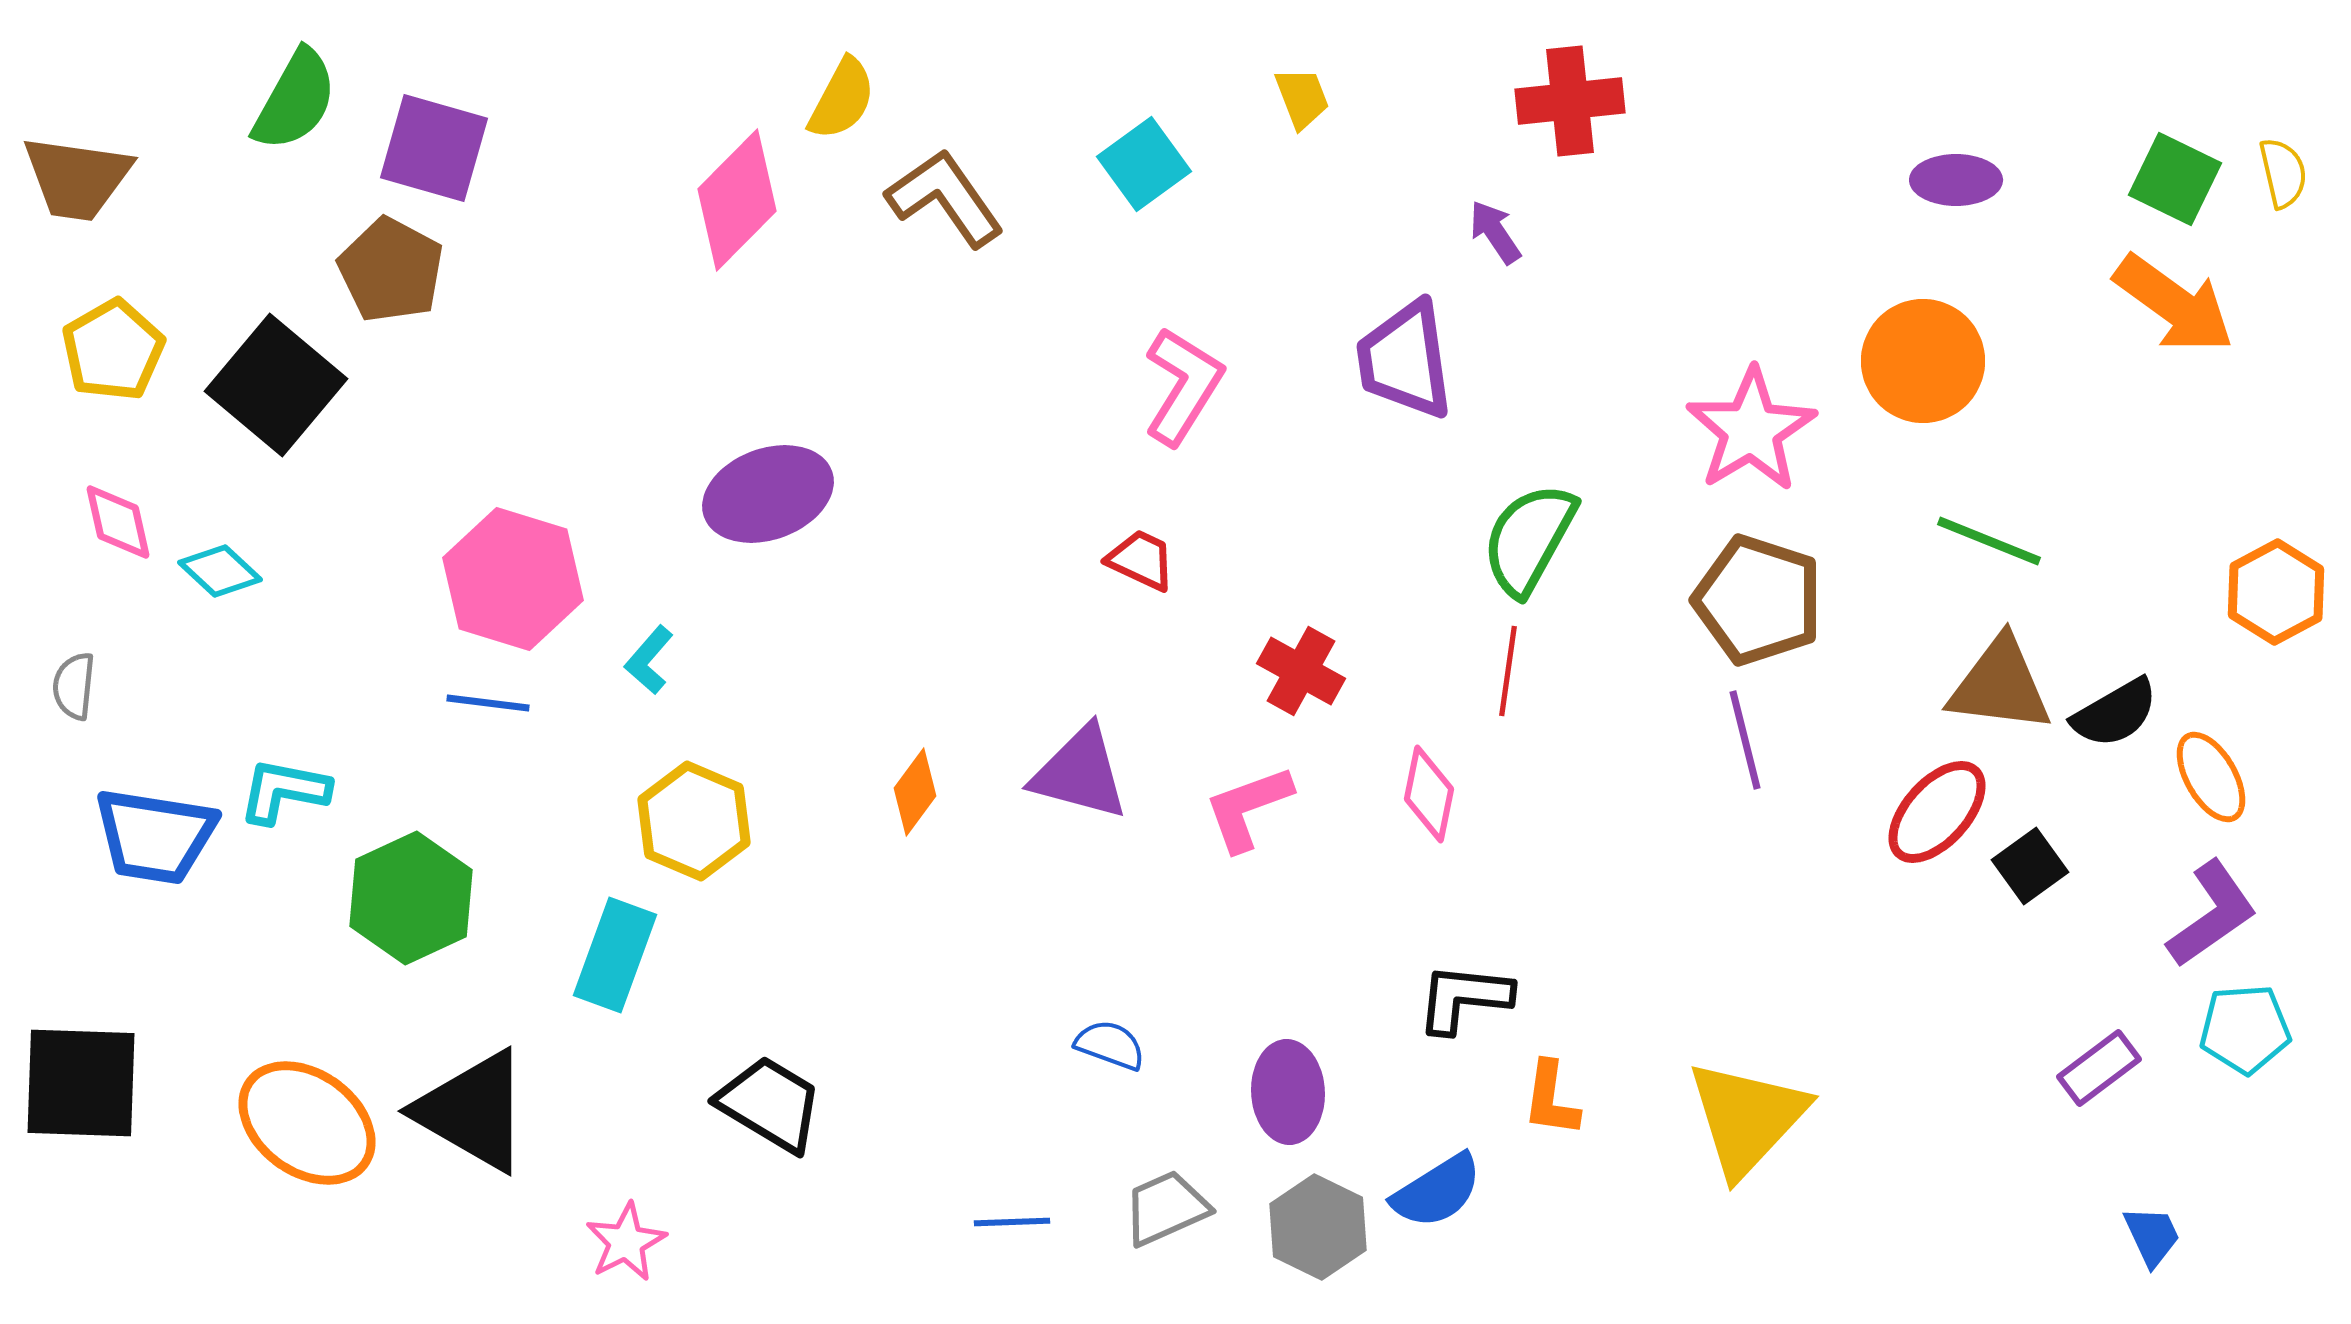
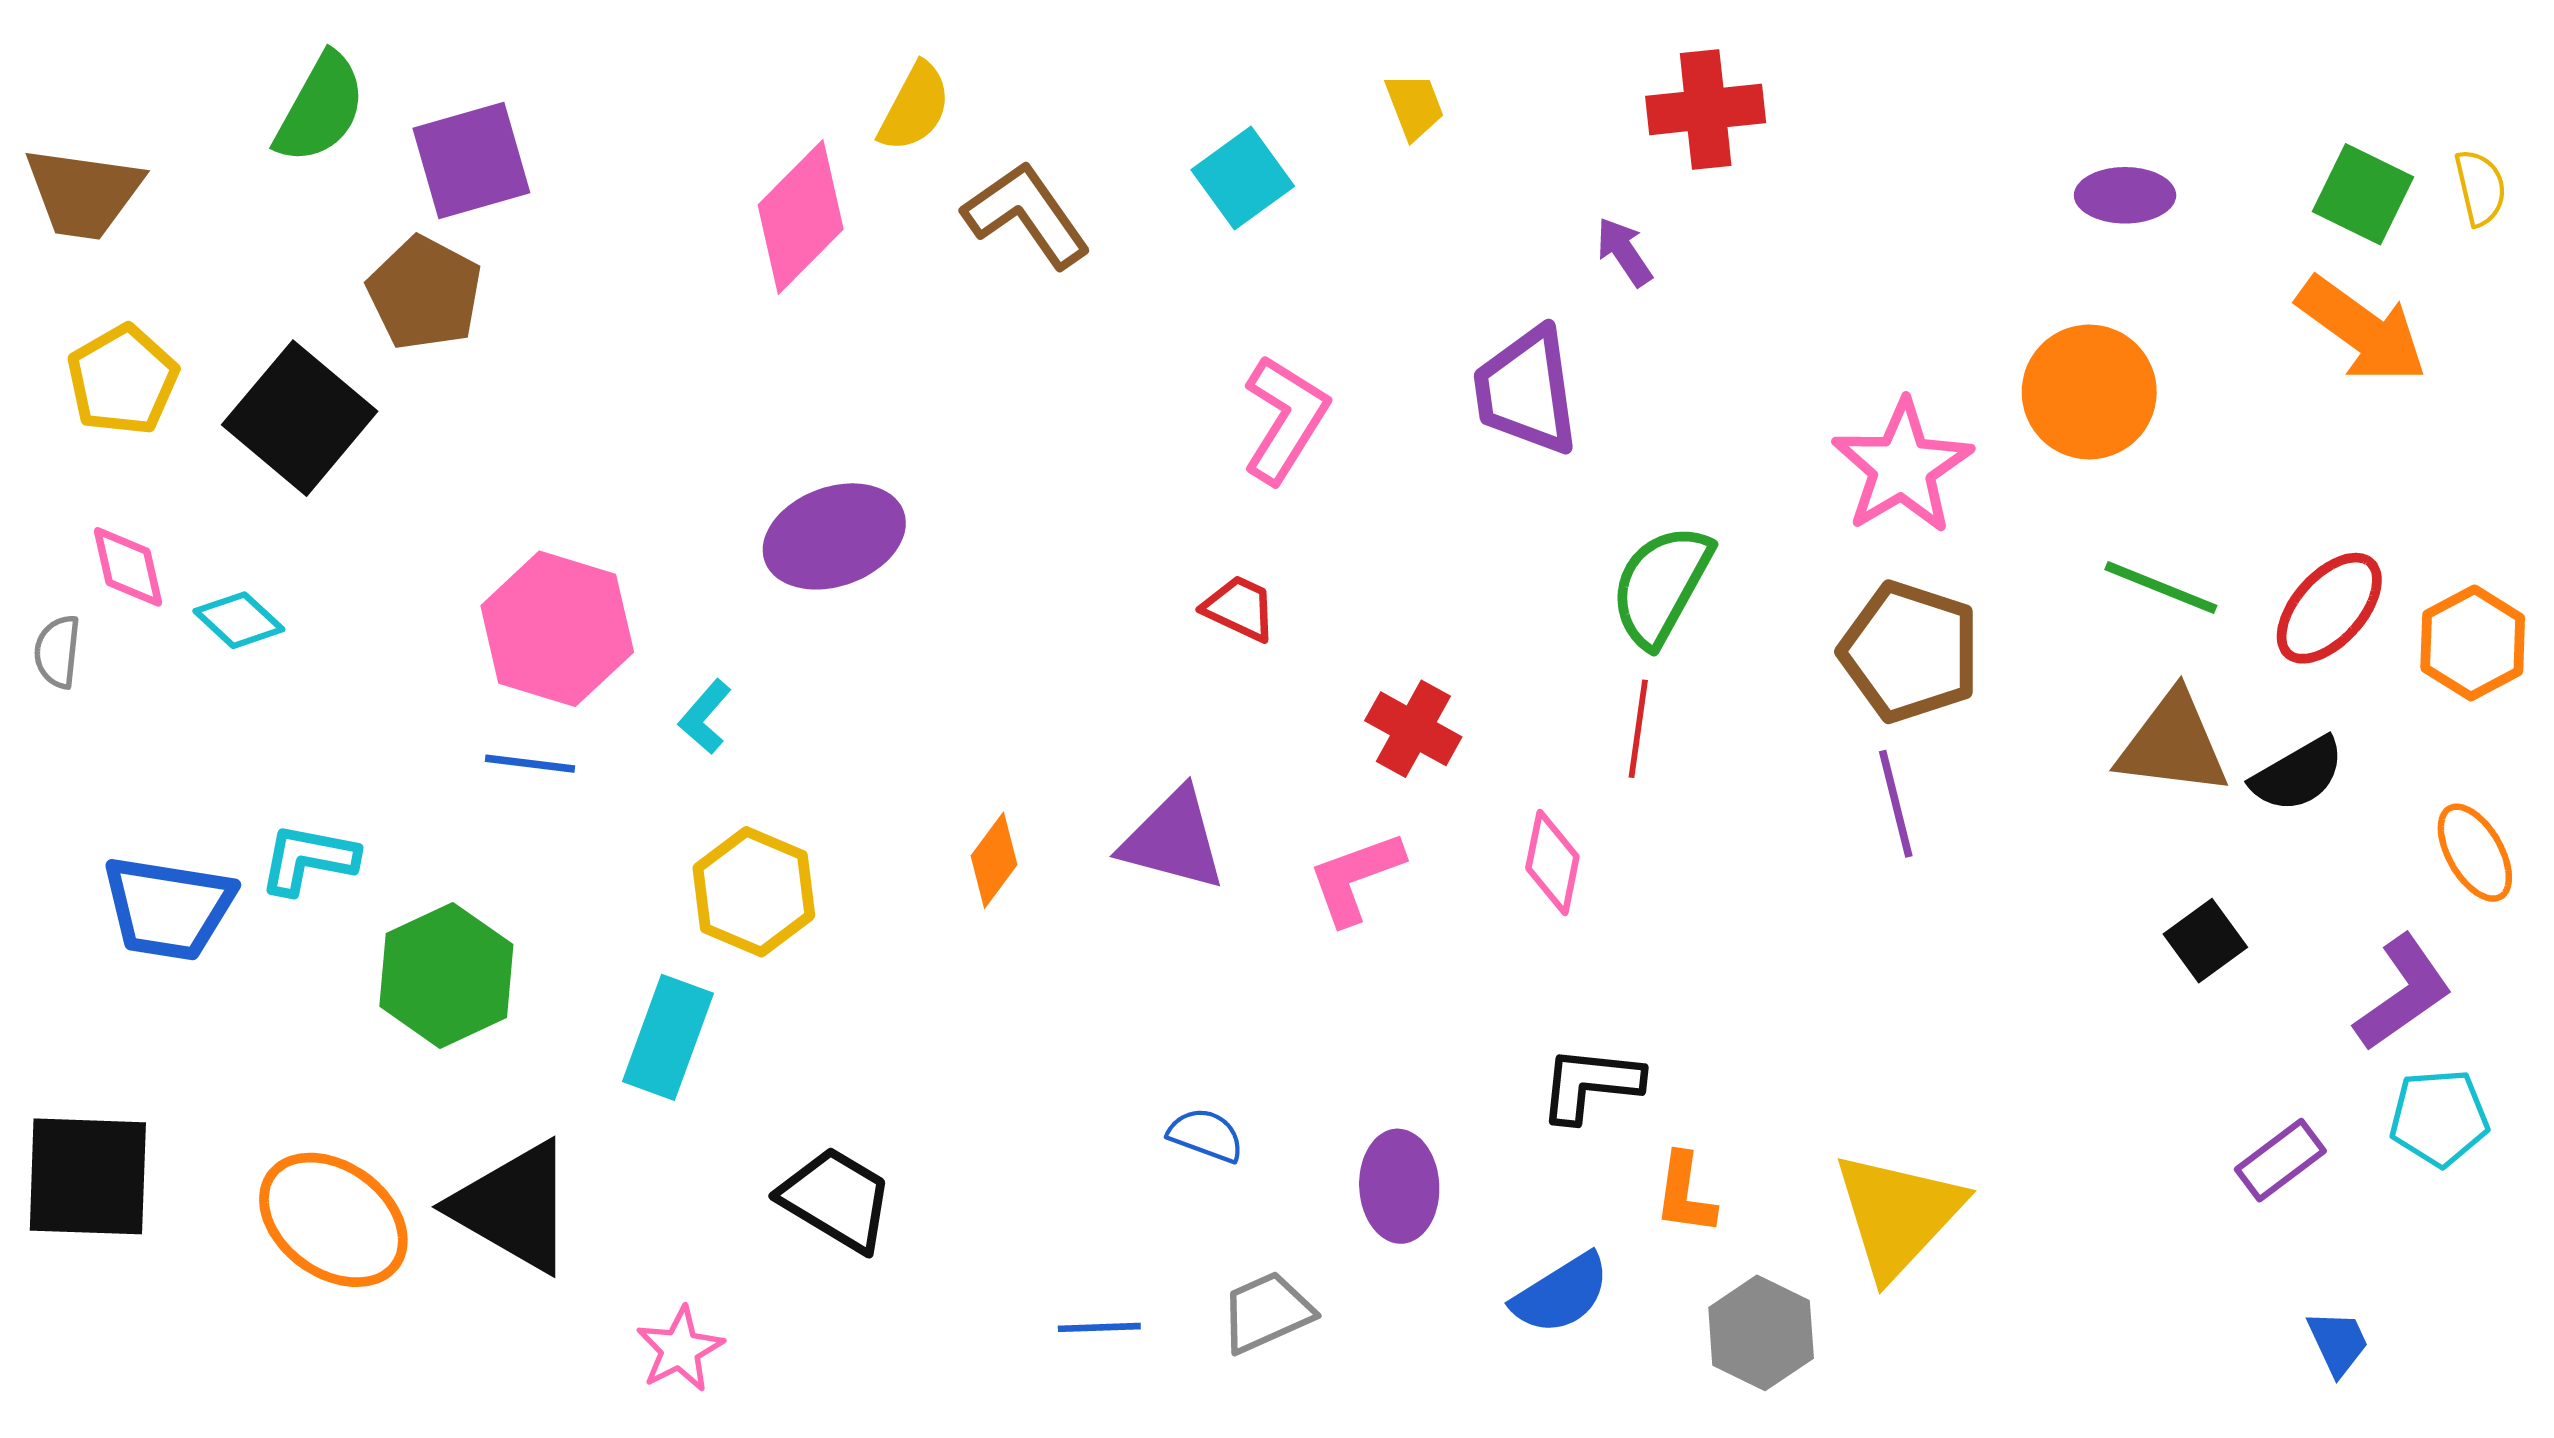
purple square: (434, 148) -> (471, 161), turned -32
gray semicircle: (74, 686) -> (57, 652), moved
orange ellipse: (2211, 777) -> (2475, 853), moved
red ellipse: (1937, 812) -> (2329, 608), moved
gray hexagon: (1318, 1227) -> (1761, 1333), moved

